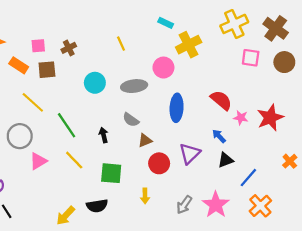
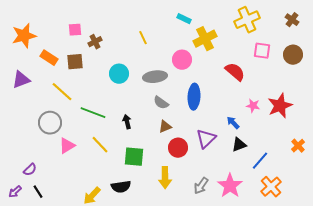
brown cross: (276, 28) -> (292, 20), moved, size x0.6
pink square: (38, 46) -> (75, 30), moved
red semicircle: (221, 100) -> (235, 72), moved
gray semicircle: (131, 120) -> (161, 103), moved
green line: (67, 125) -> (93, 113), turned -35
yellow arrow: (145, 196) -> (165, 178), size x1.5

